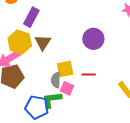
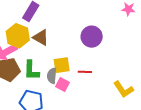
brown triangle: (43, 42) -> (41, 37), turned -36
green L-shape: (52, 100) -> (31, 70), moved, turned -85

